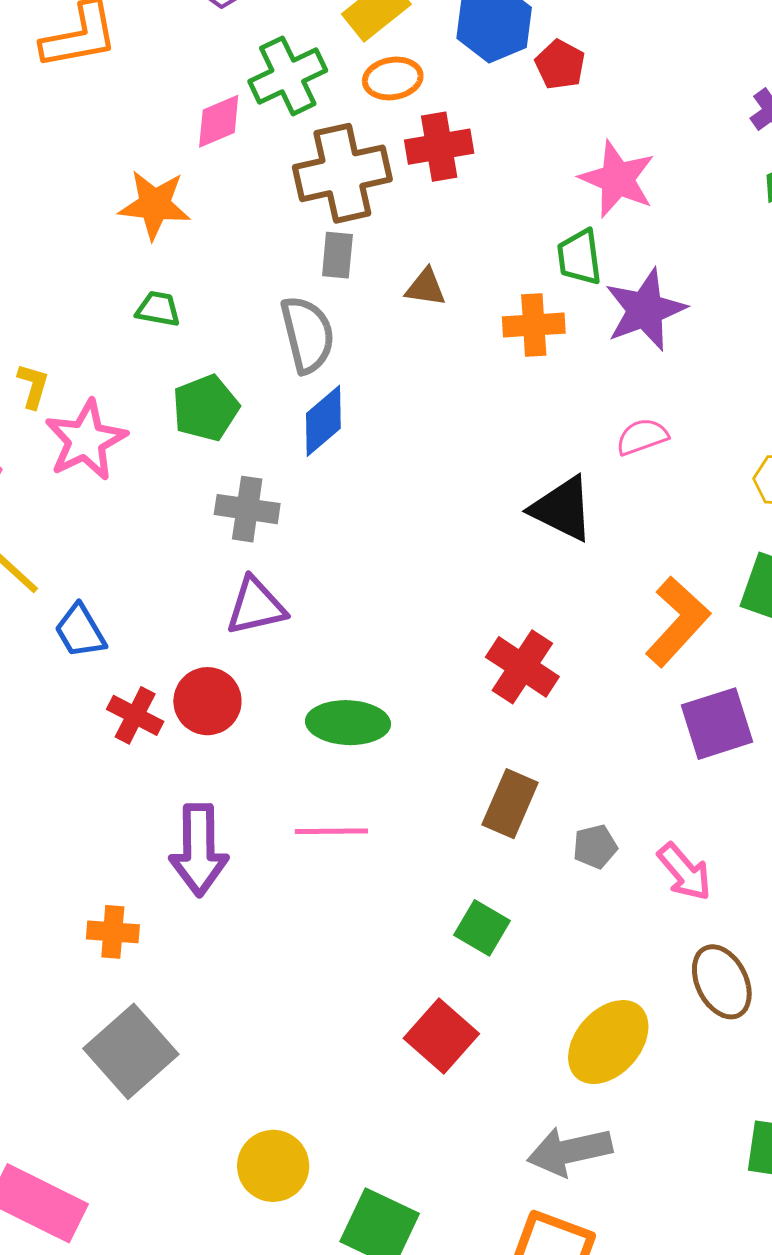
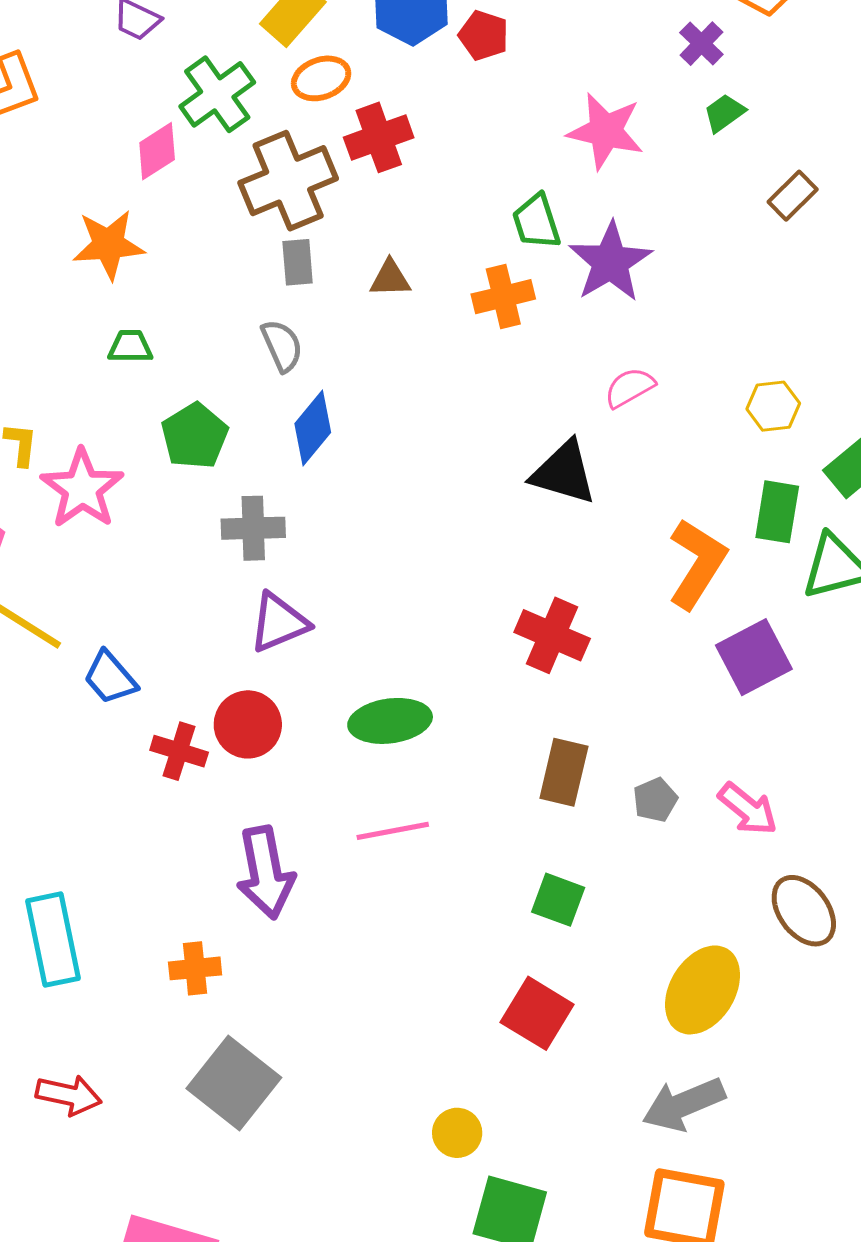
pink star: (617, 179) -> (606, 131), moved
gray semicircle: (307, 334) -> (282, 346), size x0.7
yellow circle: (273, 1166) -> (457, 1133), moved, size x0.7

